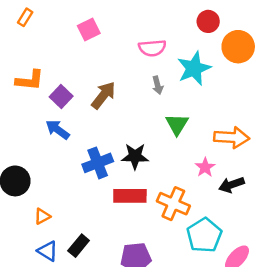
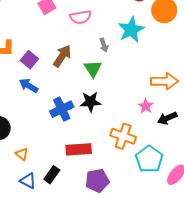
pink semicircle: (152, 48) -> (80, 17), moved
green triangle: (177, 124) -> (93, 69), moved
red rectangle: (130, 196) -> (79, 149), moved
orange triangle: (42, 216) -> (22, 154), turned -48

